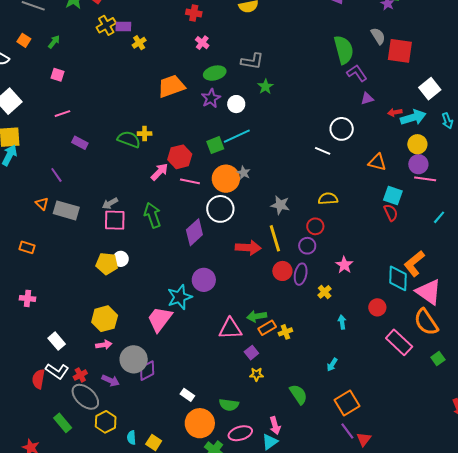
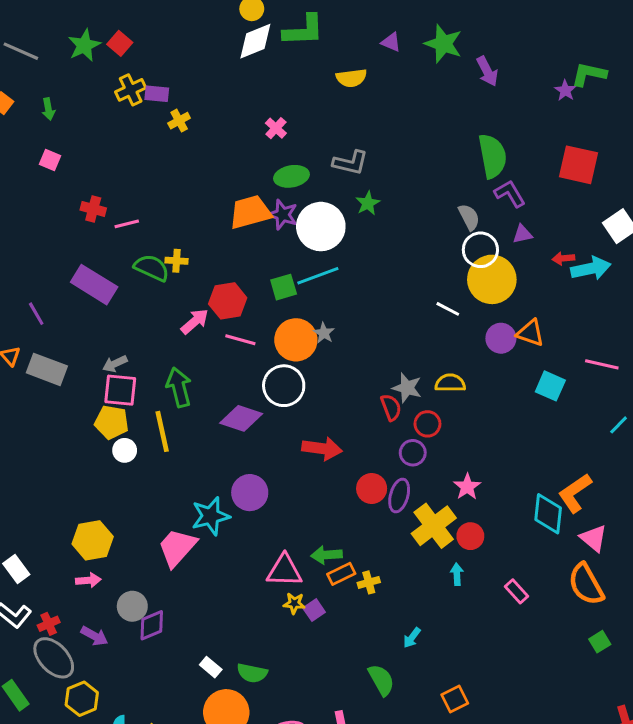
red cross: (194, 13) -> (93, 209), moved
gray semicircle: (378, 36) -> (469, 217), moved
green arrow: (54, 42) -> (48, 109), turned 128
orange trapezoid: (171, 86) -> (250, 212), moved
purple star: (211, 98) -> (283, 215), turned -30
white circle: (236, 104) -> (321, 227), size x1.8
pink line: (62, 114) -> (127, 224), moved
white circle: (342, 129) -> (480, 250), moved
purple rectangle: (80, 143) -> (94, 285), moved, size x1.8
yellow circle: (417, 144) -> (492, 279), moved, size x1.6
purple circle: (418, 164) -> (501, 338), moved
gray star: (280, 205) -> (407, 388), moved
red semicircle: (391, 213) -> (391, 407), moved
purple diamond: (194, 232) -> (241, 418), turned 56
yellow line: (275, 238) -> (162, 431), moved
yellow pentagon: (107, 264) -> (112, 422), moved
yellow cross: (325, 292) -> (434, 526), size x2.0
pink triangle: (429, 292) -> (594, 538), size x0.7
red circle: (377, 307) -> (470, 536), moved
pink rectangle: (399, 342) -> (517, 591), moved, size x0.6
gray circle: (134, 359) -> (132, 606), size x0.7
cyan arrow: (332, 365) -> (412, 638), moved
yellow star: (256, 374) -> (294, 603), moved
orange square: (347, 403) -> (455, 699), size x0.7
green semicircle: (229, 405) -> (252, 673), moved

